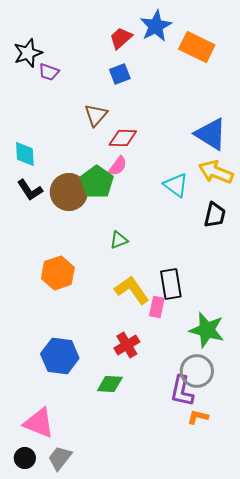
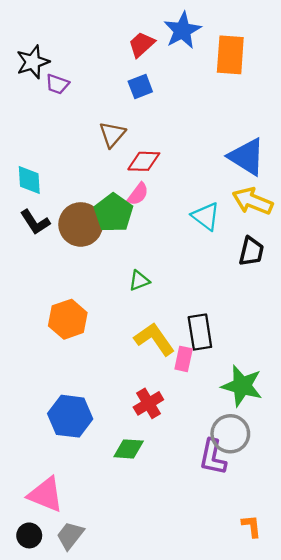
orange rectangle: (197, 47) -> (230, 55), turned 68
orange L-shape: (198, 417) -> (251, 526), moved, turned 70

